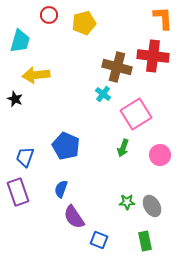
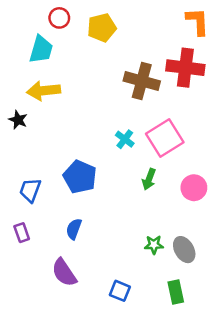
cyan trapezoid: (20, 41) -> (41, 49), moved
cyan cross: (103, 94) -> (125, 139), moved
purple rectangle: (18, 192) -> (22, 233), size x0.6
purple semicircle: (74, 217) -> (64, 273), moved

